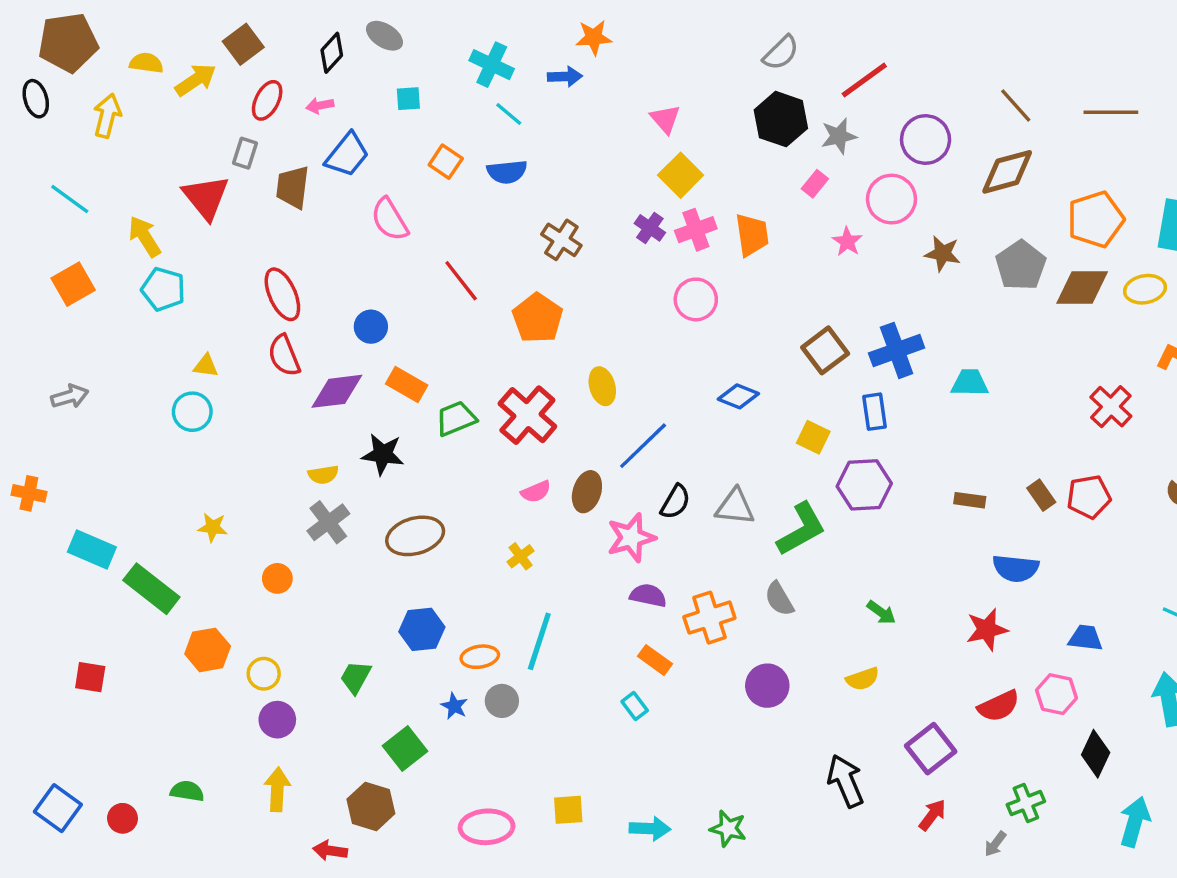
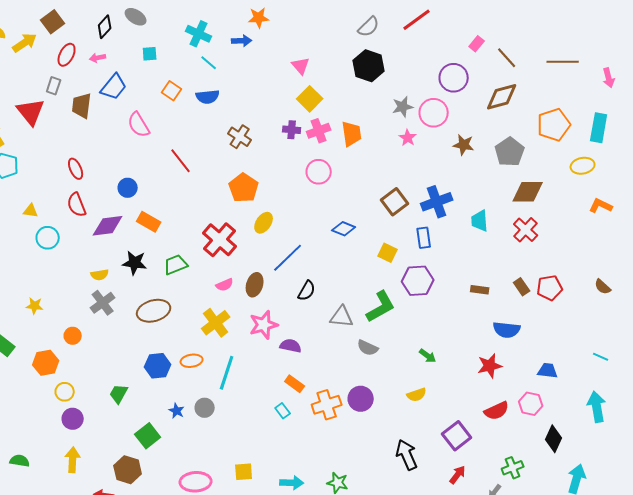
red line: (864, 80) -> (417, 20), moved
gray star: (839, 136) -> (403, 107), moved
pink rectangle: (815, 184) -> (477, 44), moved
purple cross: (650, 228) -> (292, 130), turned -30
brown diamond: (1082, 288) -> (528, 192), moved
red ellipse: (282, 294) -> (76, 169), size x0.7
orange pentagon: (538, 318) -> (244, 188), moved
cyan trapezoid: (970, 383) -> (480, 221), turned -95
yellow ellipse: (602, 386) -> (264, 223), turned 50
red cross: (1111, 407) -> (526, 230), moved
cyan circle: (192, 412) -> (48, 238), moved
green trapezoid: (456, 419) -> (176, 265), moved
gray triangle: (735, 507) -> (342, 317), moved
pink star: (631, 538) -> (264, 325), moved
yellow cross: (521, 556) -> (216, 323), size x1.8
gray semicircle: (779, 599) -> (368, 348), turned -35
orange cross: (709, 618) -> (327, 405), moved
orange hexagon: (208, 650) -> (46, 363), moved
orange ellipse: (480, 657) -> (192, 361), moved

